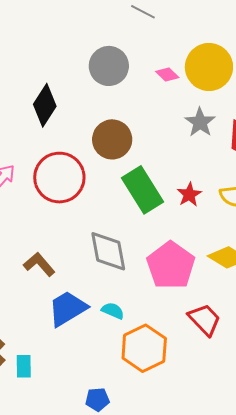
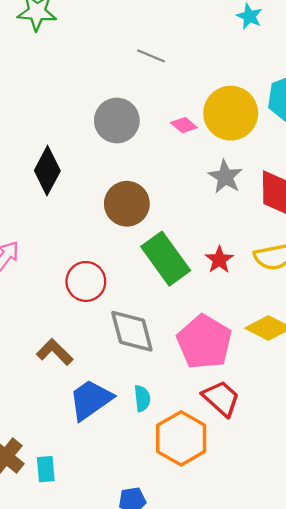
red circle: (59, 178) -> (86, 281), moved, size x0.7
cyan semicircle: (113, 311) -> (142, 398), turned 65
red trapezoid: (205, 320) -> (221, 398), moved

